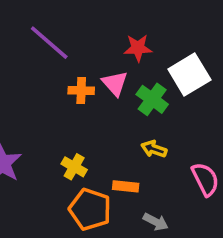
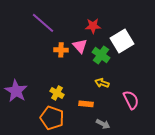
orange pentagon: (90, 209) -> (52, 118), moved

